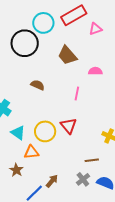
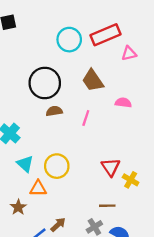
black circle: (25, 43) -> (45, 83), moved
brown semicircle: (38, 85) -> (54, 111), turned -40
pink line: (77, 93) -> (86, 118), moved
red triangle: (69, 126) -> (111, 167), moved

